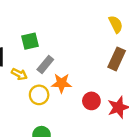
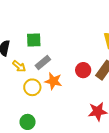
red circle: (91, 101) -> (83, 70), moved

